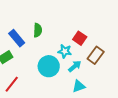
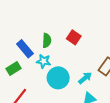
red square: (80, 38) -> (74, 37), moved
cyan star: (65, 51) -> (44, 61), moved

